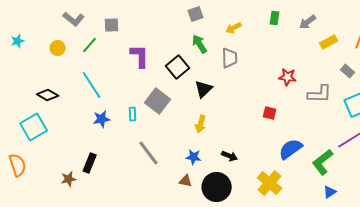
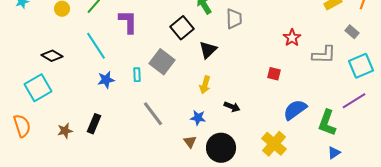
purple L-shape: (140, 56) -> (128, 22), moved
red star: (288, 77) -> (292, 38), turned 30
black arrow: (230, 156) -> (232, 107), moved
green L-shape: (323, 162) -> (327, 123), turned -32
brown star: (69, 179) -> (65, 131), moved
brown triangle: (186, 181) -> (190, 142), turned 40

